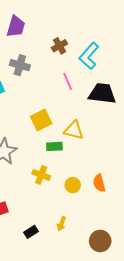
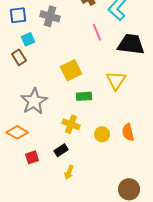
yellow triangle: (74, 130) -> (116, 80), moved, turned 50
yellow arrow: (62, 224) -> (69, 172), moved
black rectangle: (31, 232) -> (61, 150), moved

